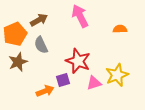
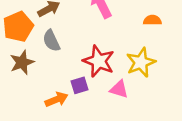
yellow star: (117, 75) -> (141, 62), moved
pink triangle: (94, 83) -> (119, 89), turned 35

